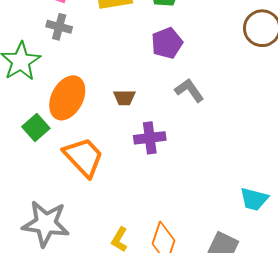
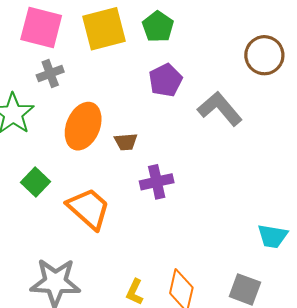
gray cross: (59, 27) -> (50, 74), turned -30
gray L-shape: (189, 90) -> (220, 109), moved, size x1.4
orange ellipse: (67, 98) -> (83, 126), moved

